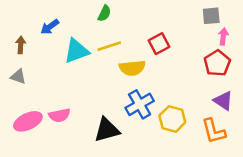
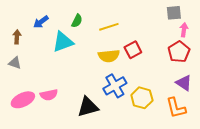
green semicircle: (104, 13) -> (77, 21), moved
red square: (159, 44) -> (133, 50), moved
yellow line: (109, 46) -> (109, 27), moved

